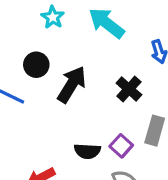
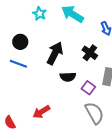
black circle: (36, 65) -> (20, 42), moved
black semicircle: (87, 151) -> (68, 77), moved

